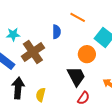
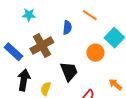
cyan star: (13, 34) -> (29, 15), moved
black trapezoid: (76, 76) -> (69, 71), moved

